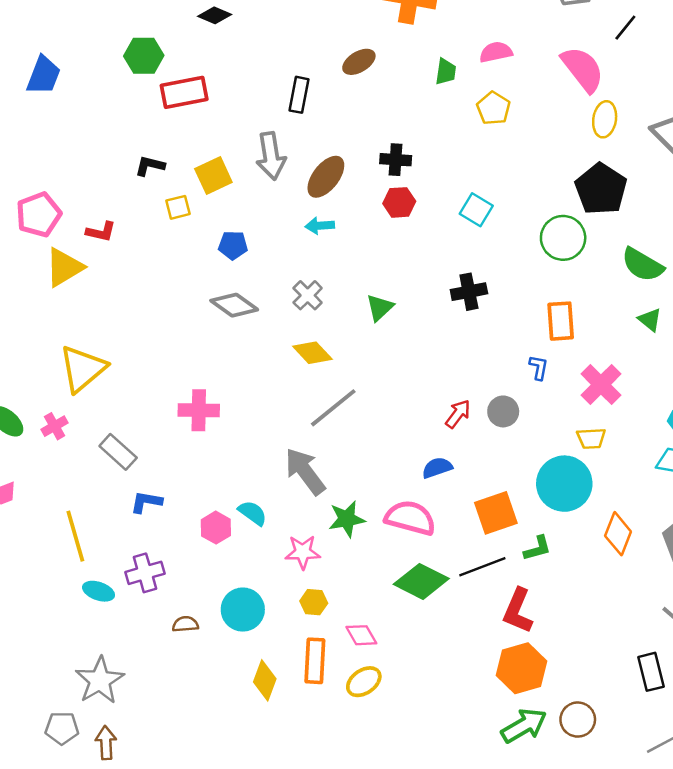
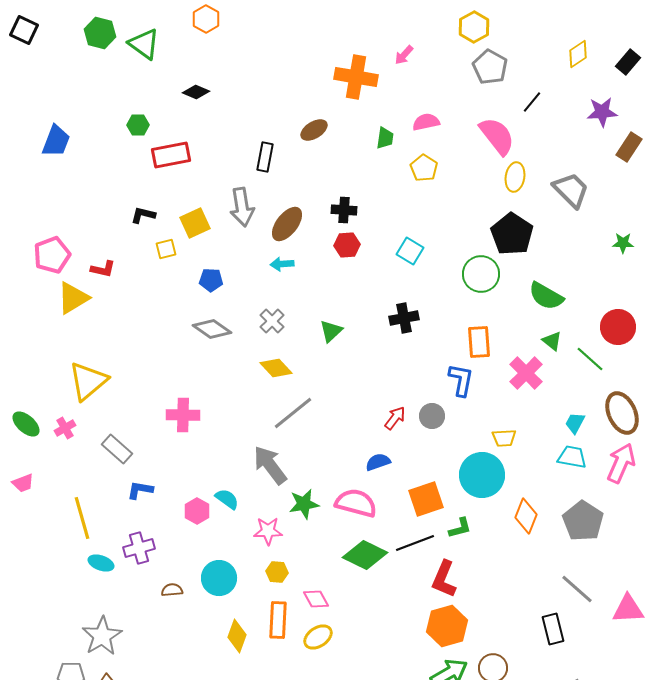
green hexagon: (144, 56) -> (138, 125), size x0.7
blue L-shape: (539, 367) -> (461, 380), size x1.6
pink cross: (601, 385) -> (526, 373), moved

